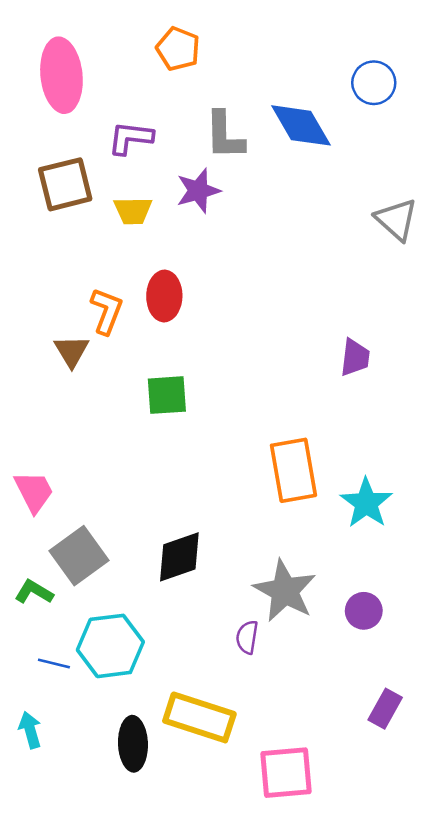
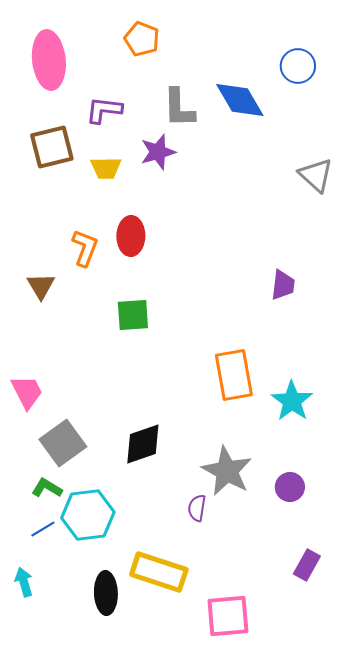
brown triangle: (71, 351) -> (41, 286), moved
green L-shape: (34, 592) -> (47, 488), moved
blue line: (54, 663) -> (43, 529), turned -45

